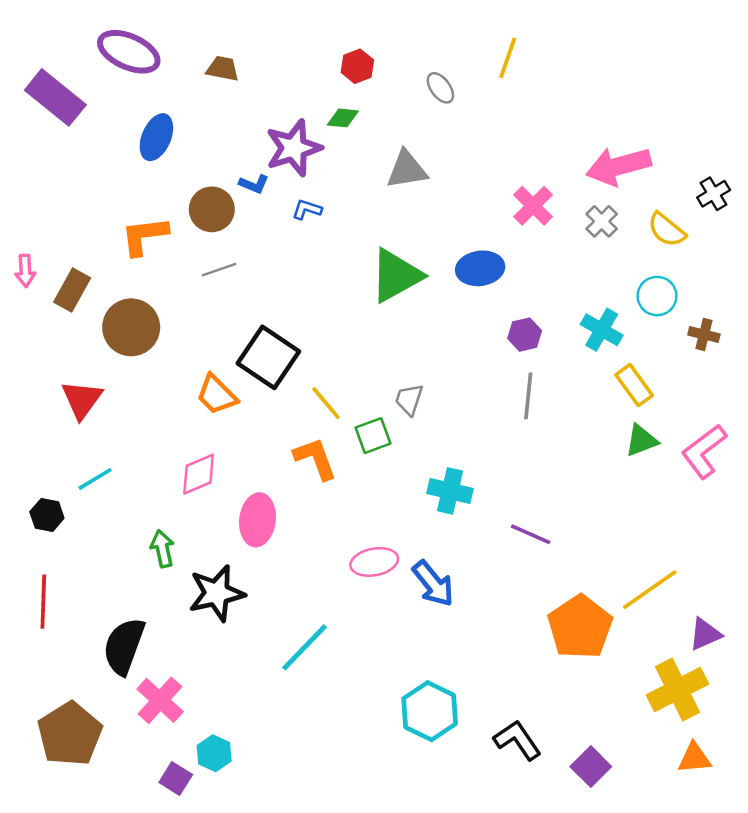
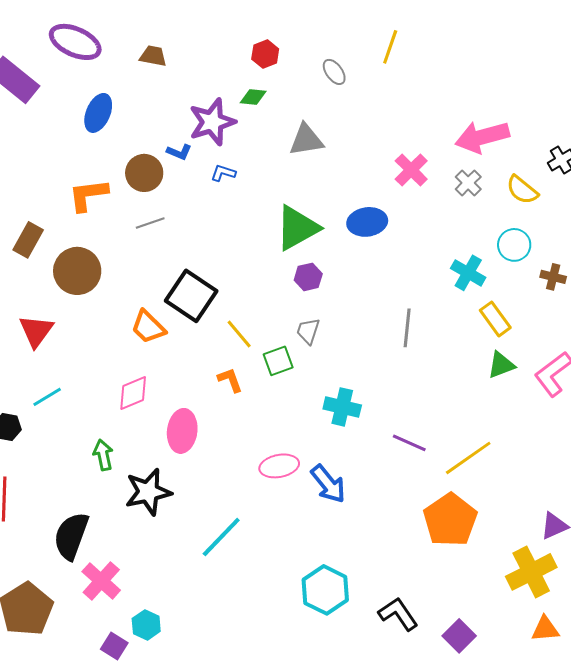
purple hexagon: (525, 335) -> (308, 277), moved
orange L-shape: (315, 458) -> (230, 380), size x0.7
yellow line: (650, 590) -> (468, 458), moved

